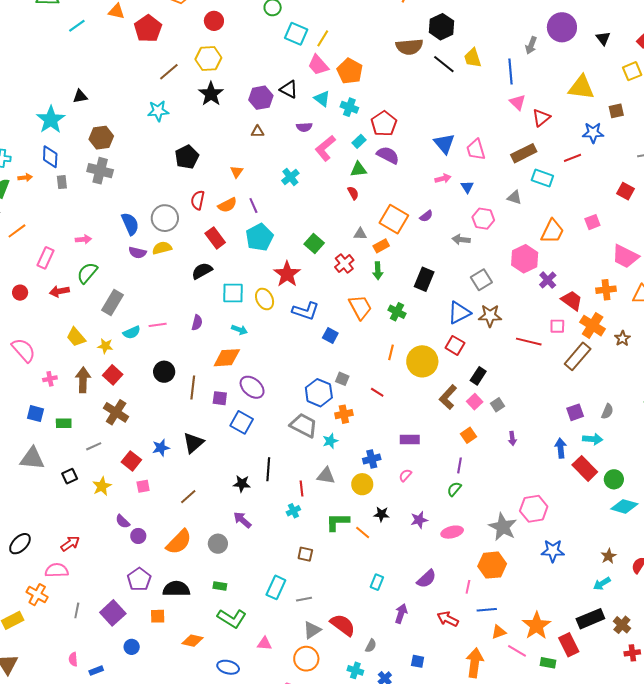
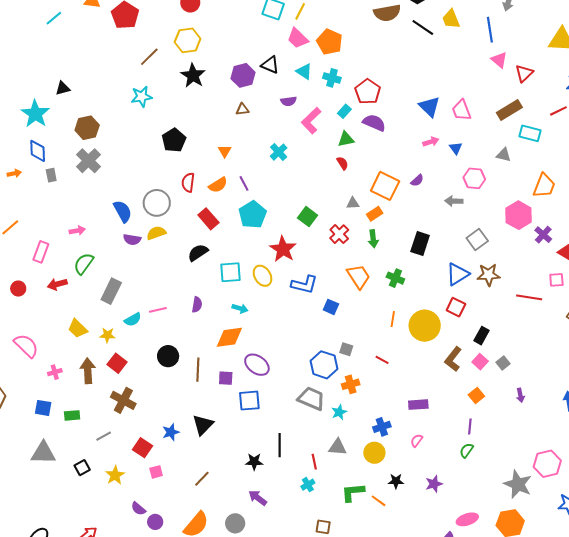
gray cross: (100, 171) -> (88, 161), turned 35
blue square: (242, 422) -> (249, 401), turned -30
pink ellipse: (452, 532) -> (467, 519), moved

